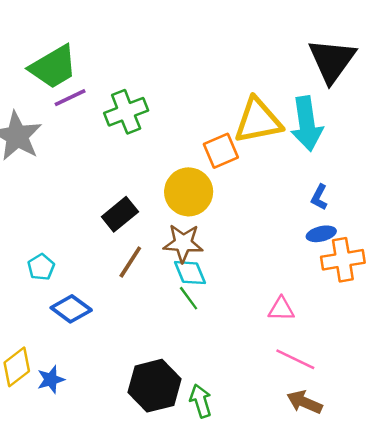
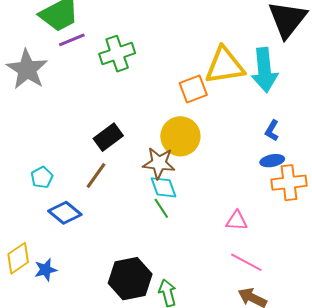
yellow circle: (189, 192) -> (180, 136), moved
brown line: (130, 262) -> (96, 176), moved

